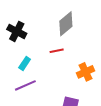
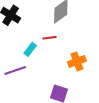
cyan rectangle: (25, 63) -> (30, 49), moved

